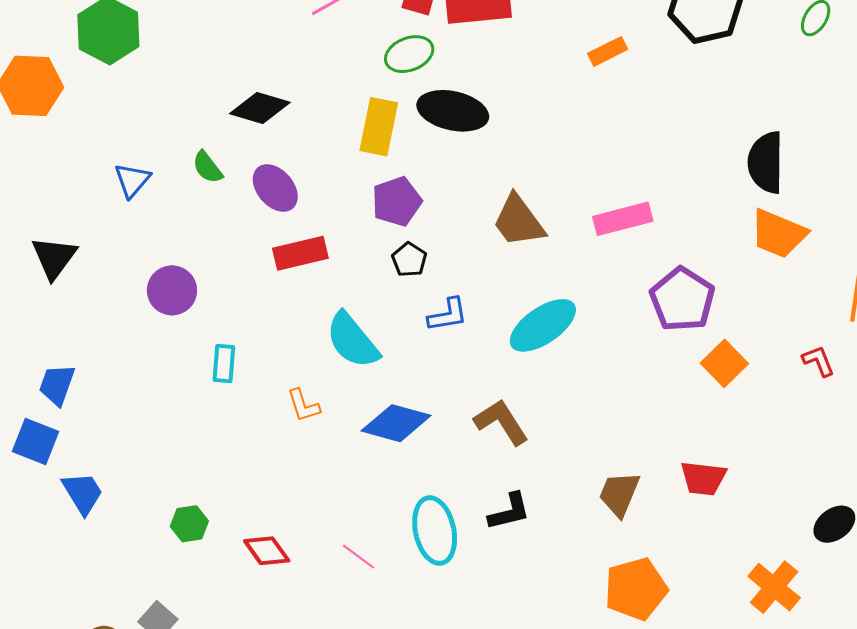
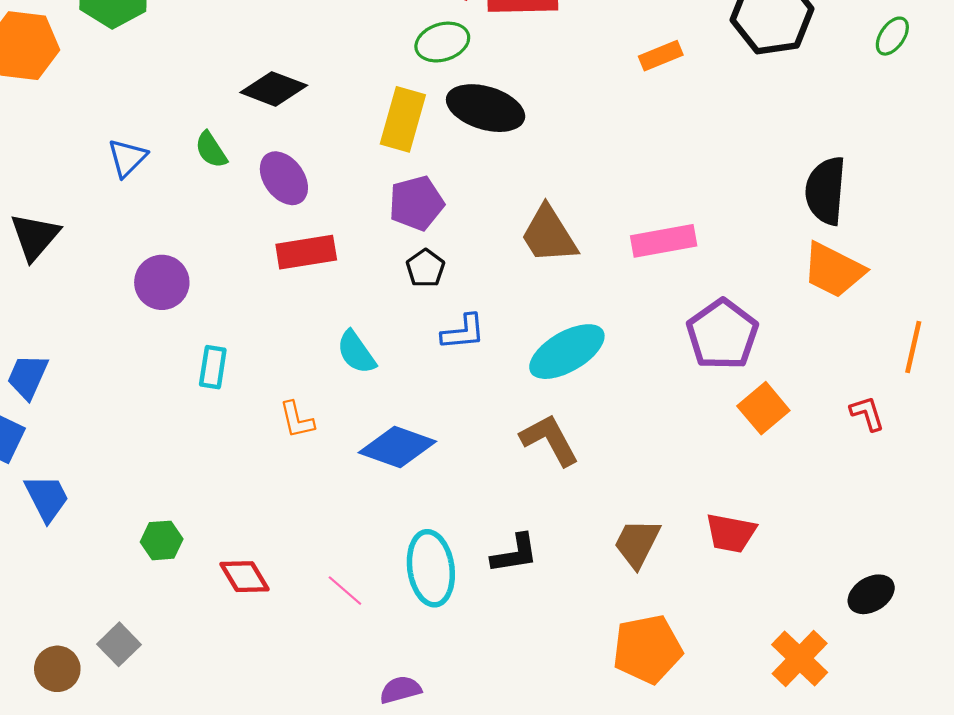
cyan semicircle: (352, 340) -> (356, 352), size x0.7
brown L-shape: (501, 422) -> (550, 440), moved

